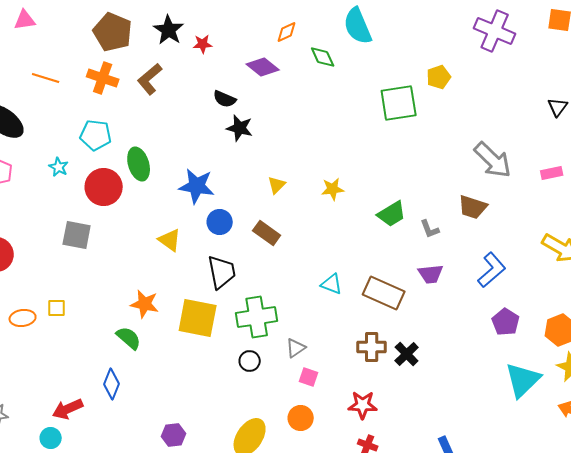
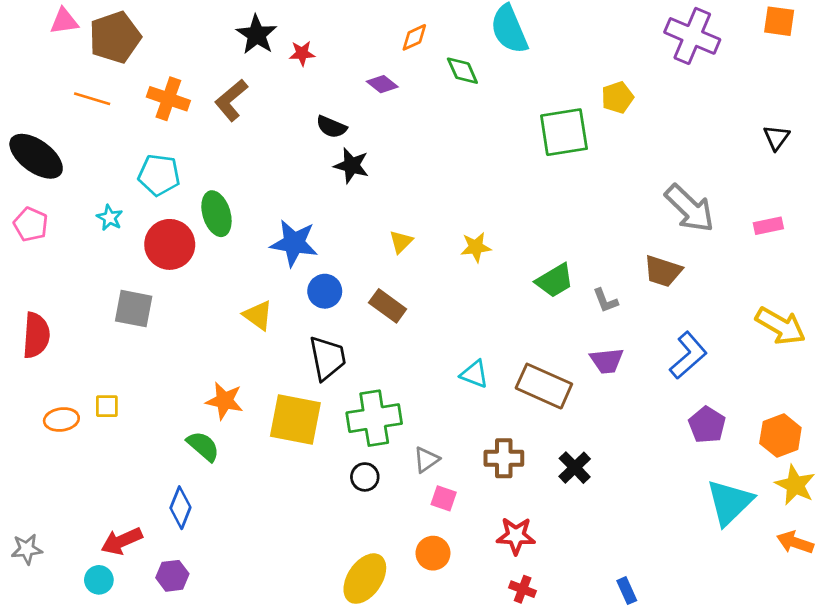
brown pentagon: (113, 32) -> (115, 37), moved, turned 30
purple diamond: (263, 67) -> (382, 84), size x0.7
brown cross: (372, 347) -> (504, 458), moved
purple hexagon: (174, 435) -> (172, 576), moved

